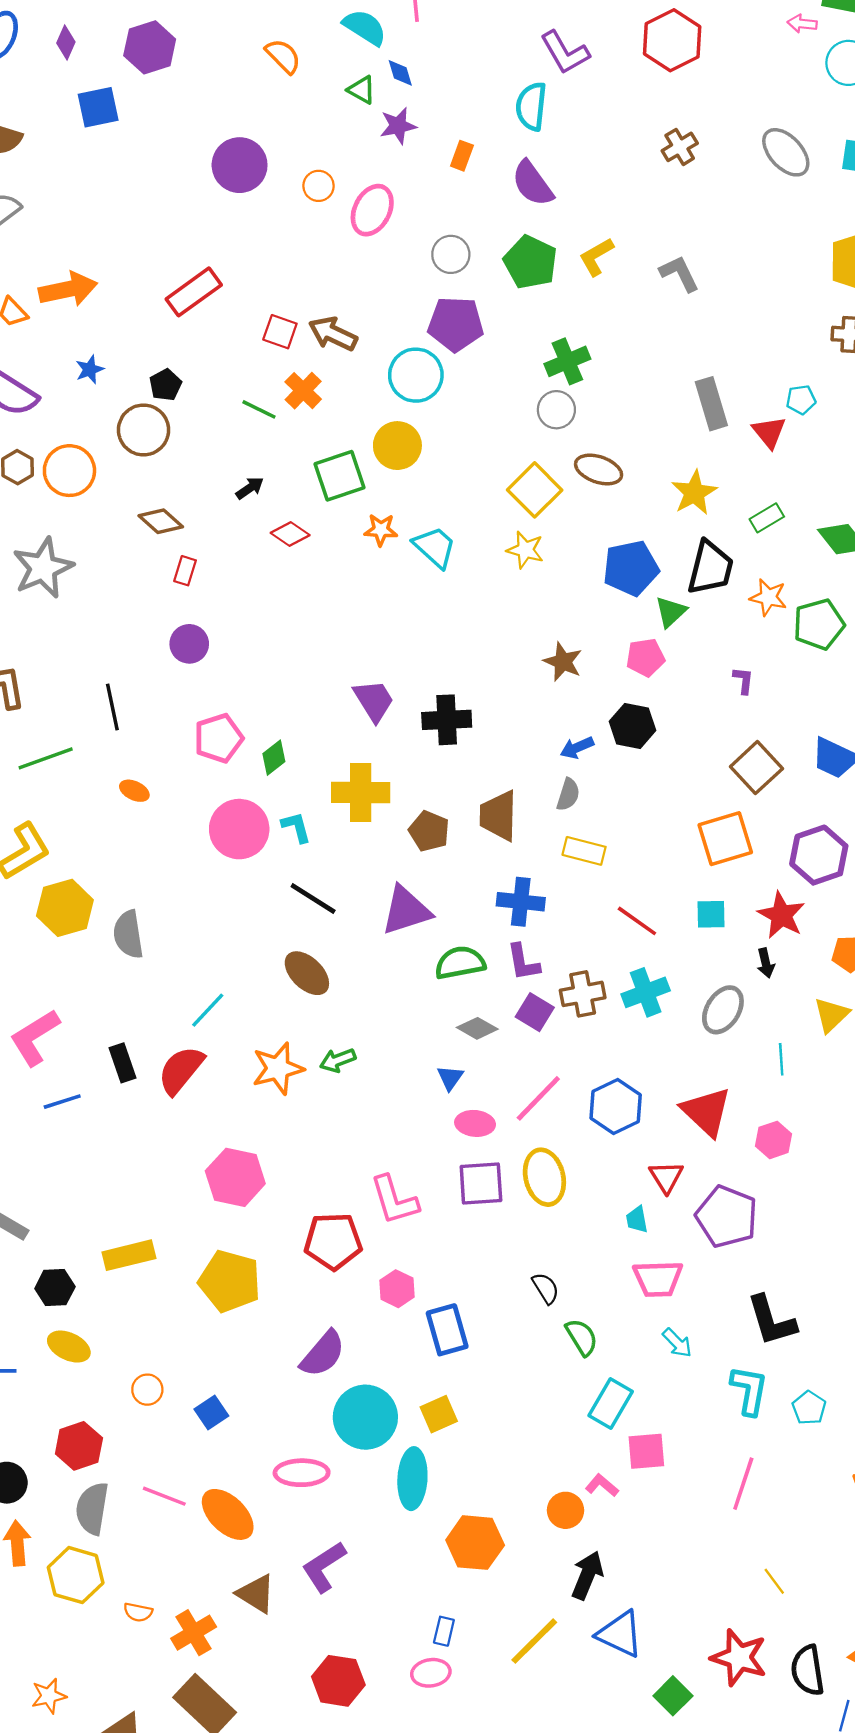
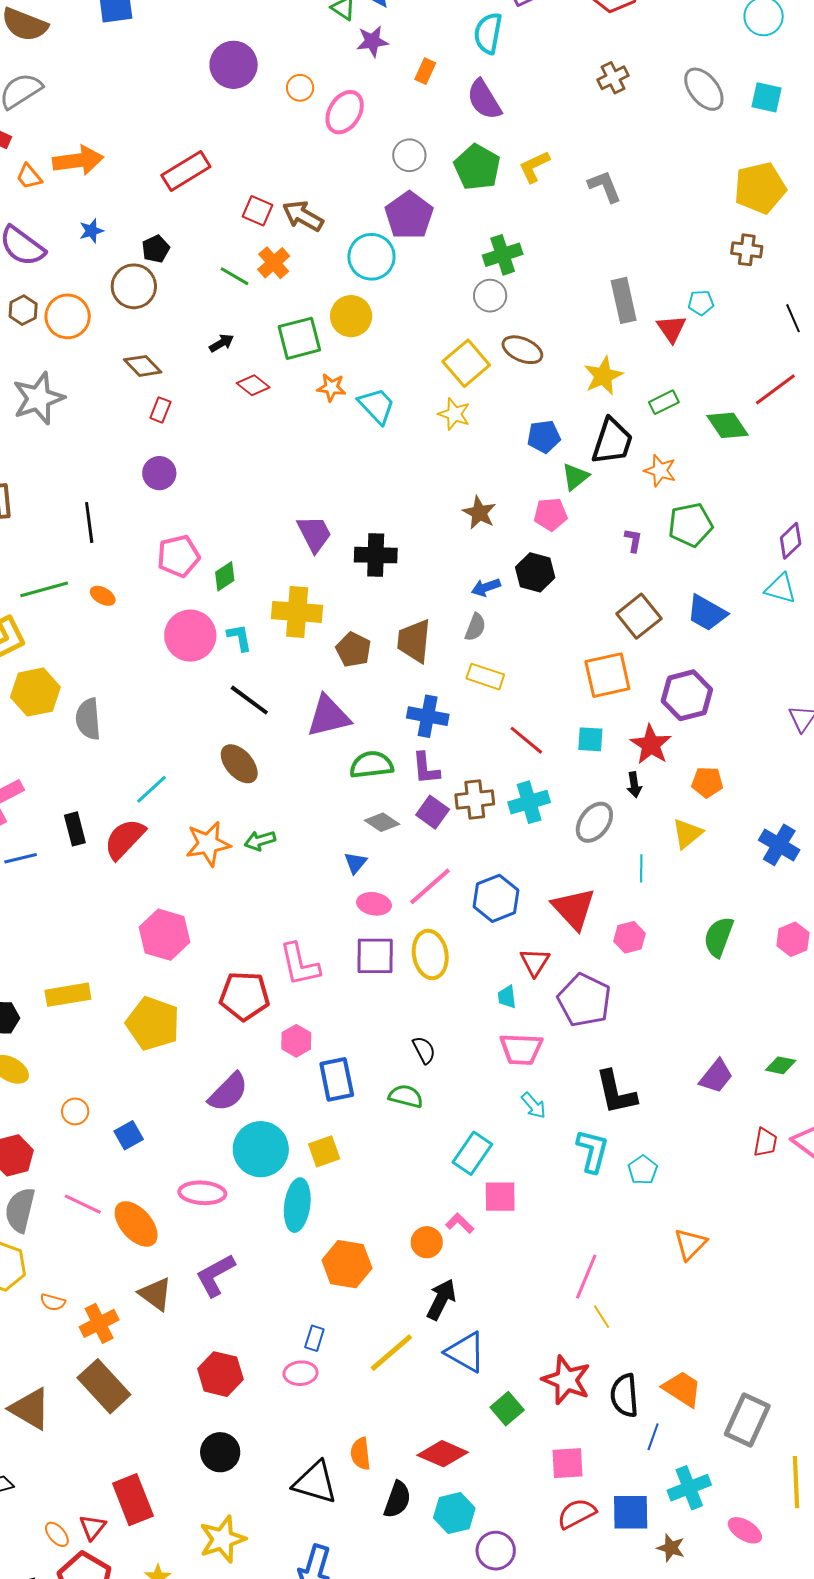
purple pentagon: (456, 324) -> (409, 215), turned 30
blue pentagon: (631, 568) -> (544, 437), size x0.7
green pentagon: (819, 624) -> (690, 525), moved
green line: (46, 758) -> (44, 589), moved
green semicircle: (582, 1337) -> (406, 1096), moved, turned -48
pink line: (743, 1484) -> (586, 1277), moved

